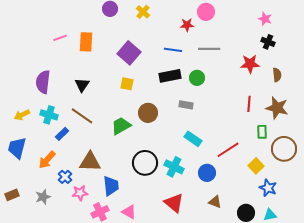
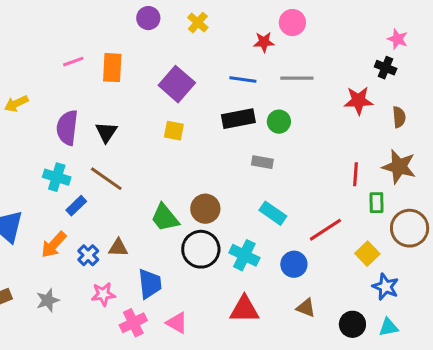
pink star: (265, 19) -> (398, 39), moved
purple semicircle: (43, 82) -> (67, 128), moved
red line: (249, 104) -> (355, 174), moved
brown circle: (148, 113) -> (205, 209), moved
yellow arrow: (22, 115) -> (16, 104), moved
green trapezoid: (121, 126) -> (165, 218), moved, turned -100
brown triangle: (90, 162) -> (118, 248), size x0.6
blue cross: (65, 177) -> (88, 255), moved
red triangle: (174, 203) -> (244, 309), turned -40

